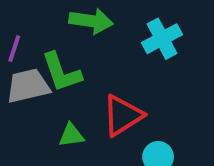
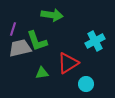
cyan cross: (162, 39) -> (95, 41), moved

